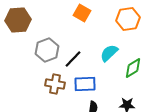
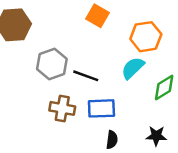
orange hexagon: (128, 19) -> (146, 37), moved
black line: (73, 59) -> (86, 76), turned 66

